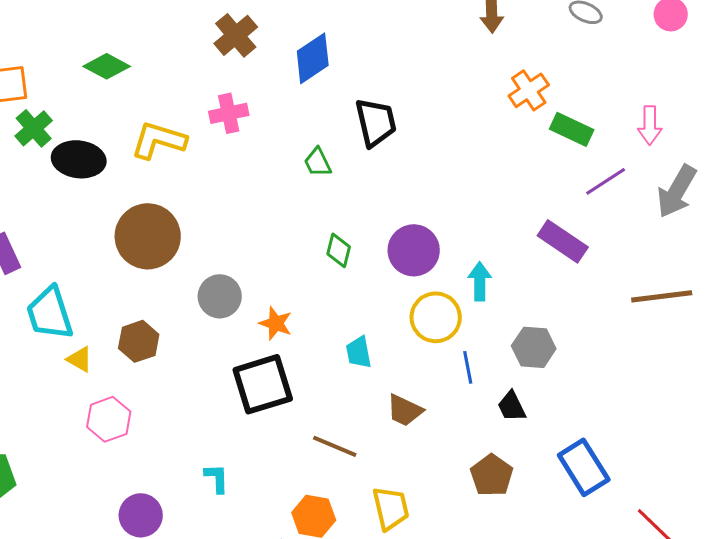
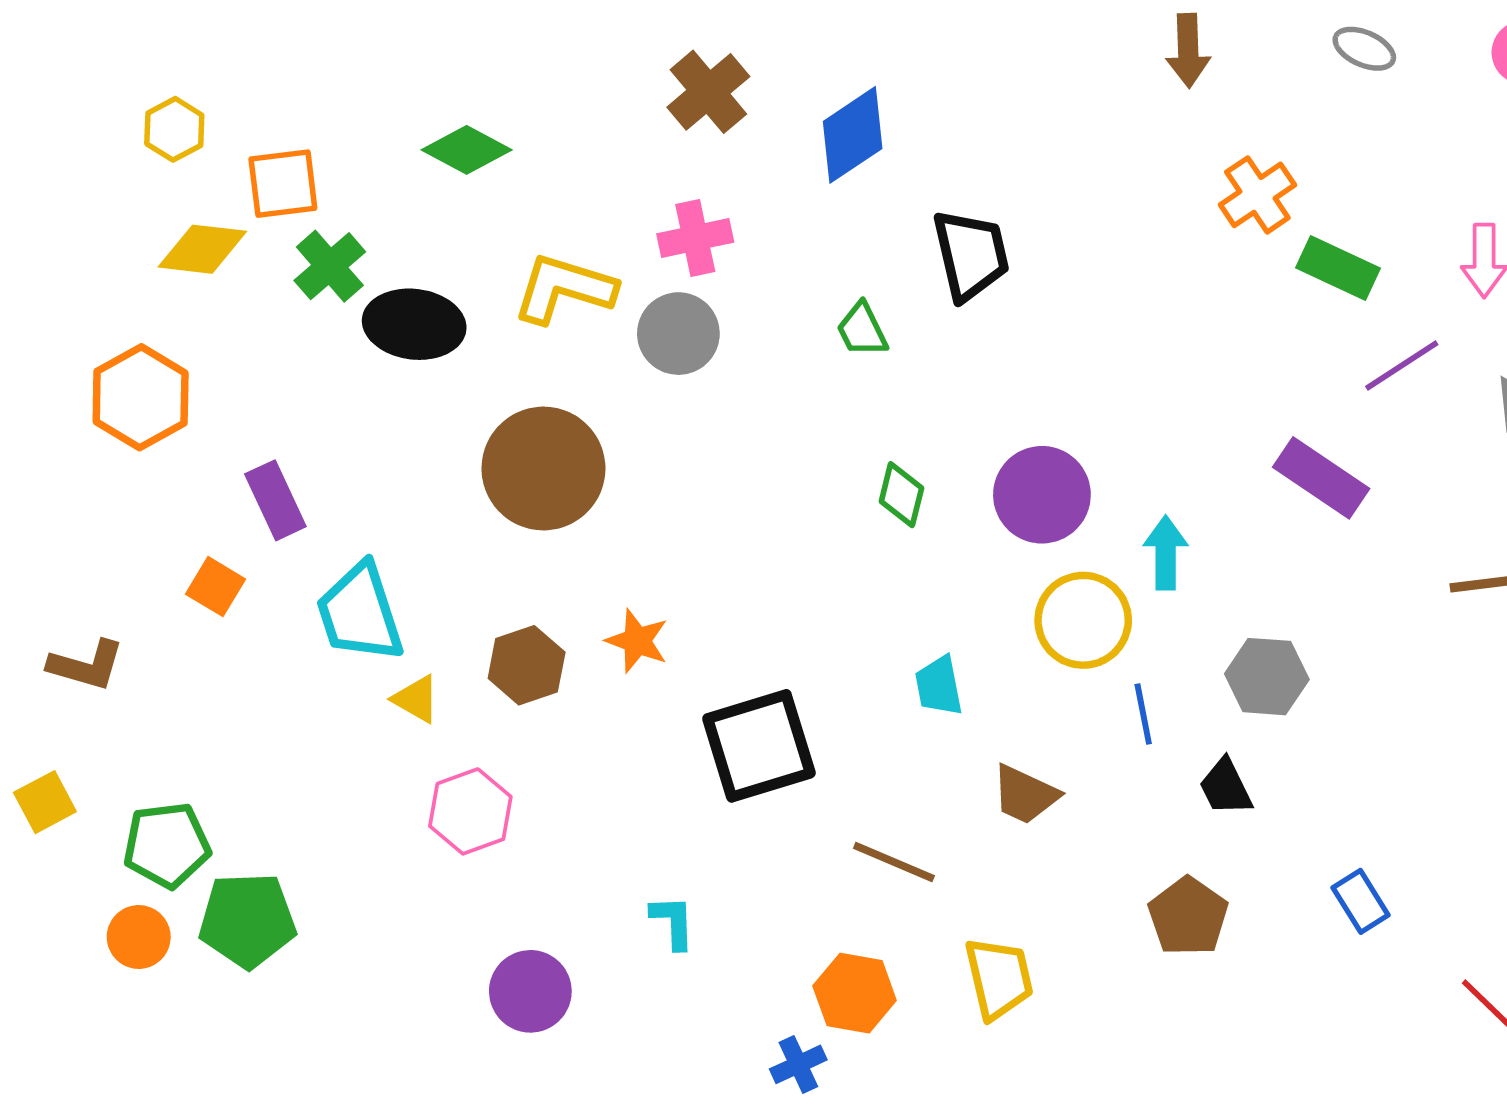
gray circle: (220, 296) -> (678, 334), moved
orange star: (276, 323) -> (637, 641), moved
blue rectangle: (584, 467) -> (1361, 901), size x0.6

